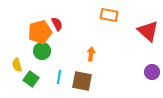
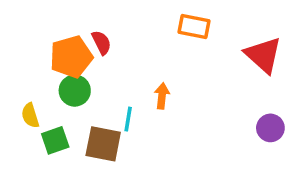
cyan line: (59, 77) -> (128, 119), moved
green square: (31, 79) -> (55, 140), turned 35
brown square: (82, 81) -> (103, 144), moved

